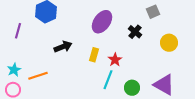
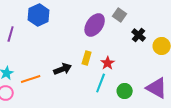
gray square: (153, 12) -> (120, 15), moved, turned -32
black cross: (135, 32) -> (139, 35), moved
black arrow: (63, 47) -> (63, 69), moved

